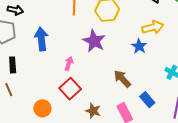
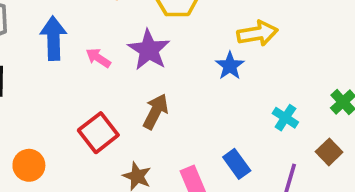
pink arrow: (69, 64) -> (98, 58), moved, turned -80
brown arrow: (122, 79) -> (156, 111), moved, turned 66
orange circle: (42, 108) -> (29, 165), moved

